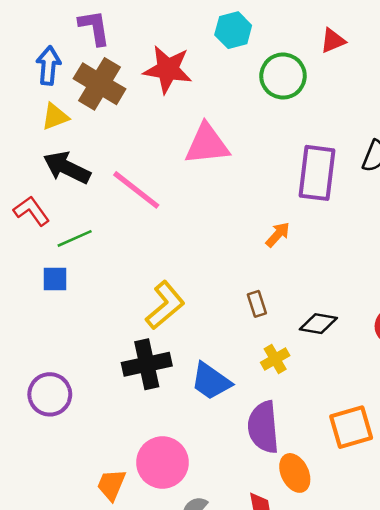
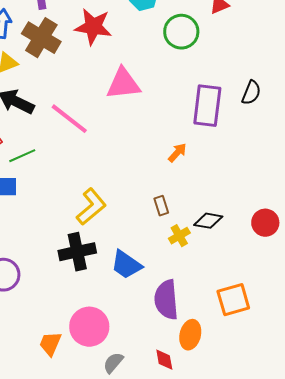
yellow cross: (275, 359) -> (179, 236), moved
orange ellipse: (295, 473) -> (190, 335), turned 40

